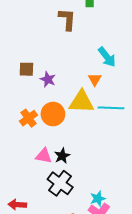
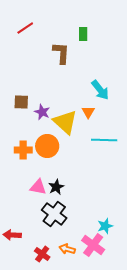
yellow triangle: (81, 102) -> (65, 122), moved, turned 40
orange cross: (29, 118) -> (23, 150), turned 36
cyan star: (98, 199) -> (105, 226), moved

